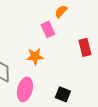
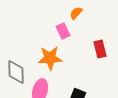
orange star: (35, 56) -> (50, 58), size x1.4

